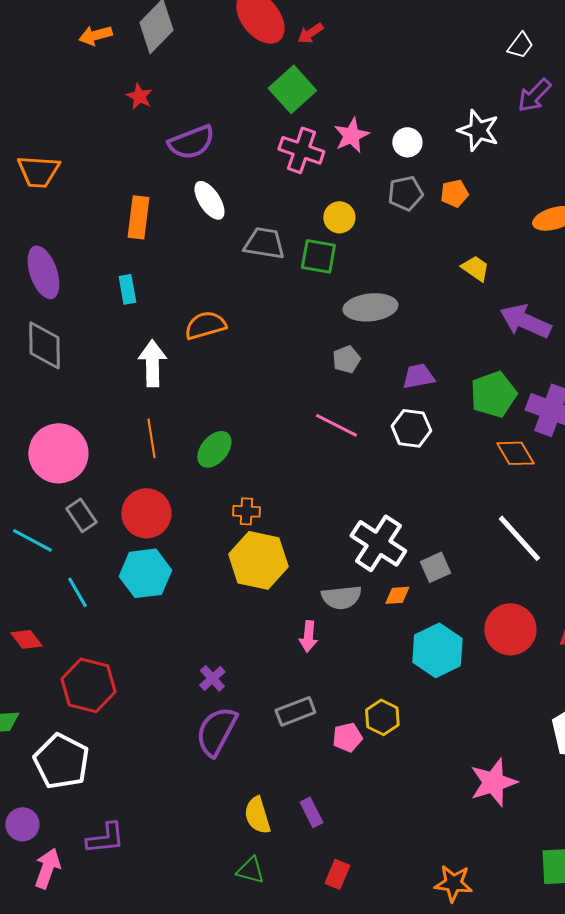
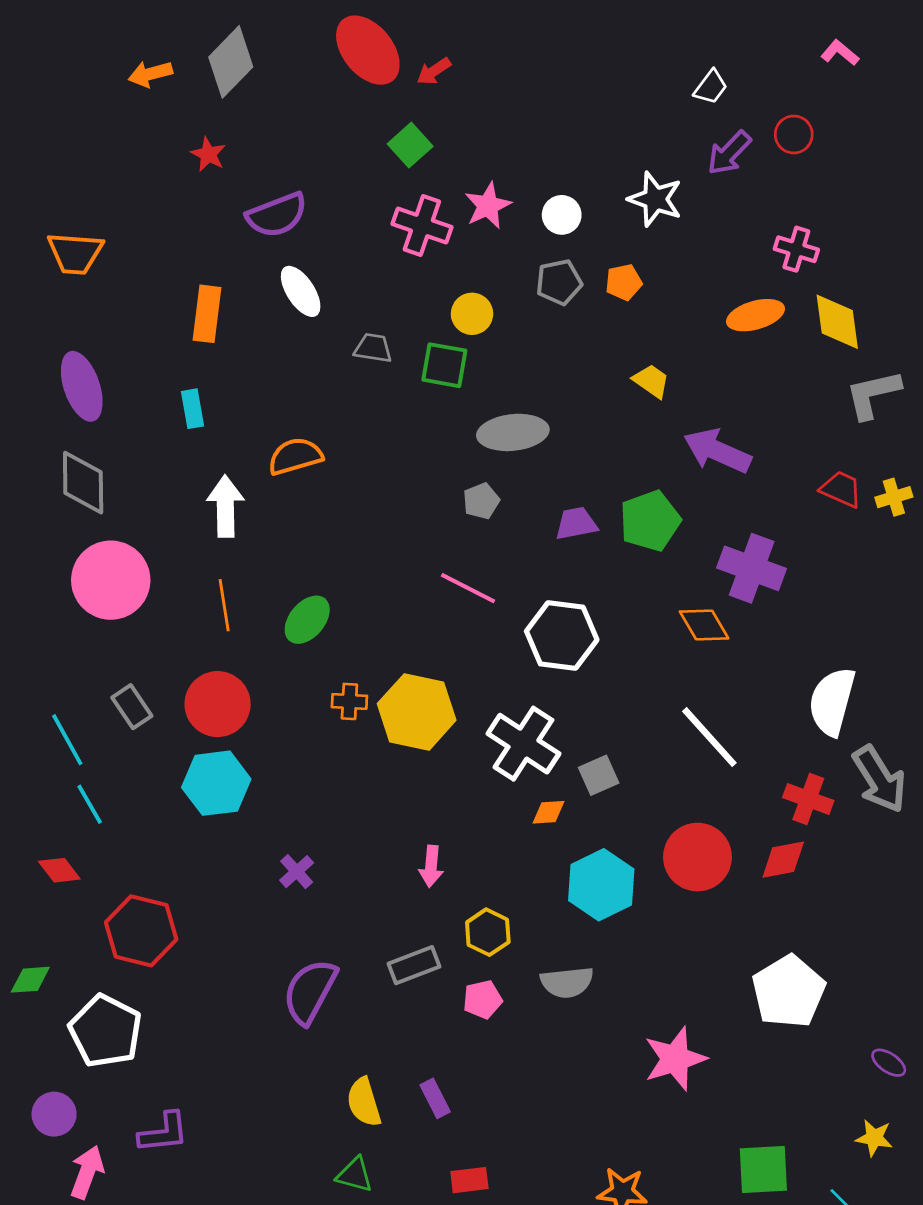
green square: (292, 89) -> (410, 145), size x0.7
gray trapezoid: (264, 243) -> (373, 348), size x0.7
green pentagon: (493, 394) -> (650, 521), moved
white hexagon: (411, 428) -> (562, 636), moved, size x1.4
pink circle: (58, 453) -> (111, 580), moved
cyan line: (32, 540) -> (67, 740), turned 33
yellow hexagon: (258, 560) -> (417, 712), moved
cyan line: (77, 592) -> (90, 804), moved
gray semicircle: (341, 597) -> (567, 982), moved
purple cross: (212, 678) -> (297, 872), moved
yellow hexagon: (382, 717) -> (488, 932), moved
red rectangle: (337, 874) -> (469, 1180), turned 60

